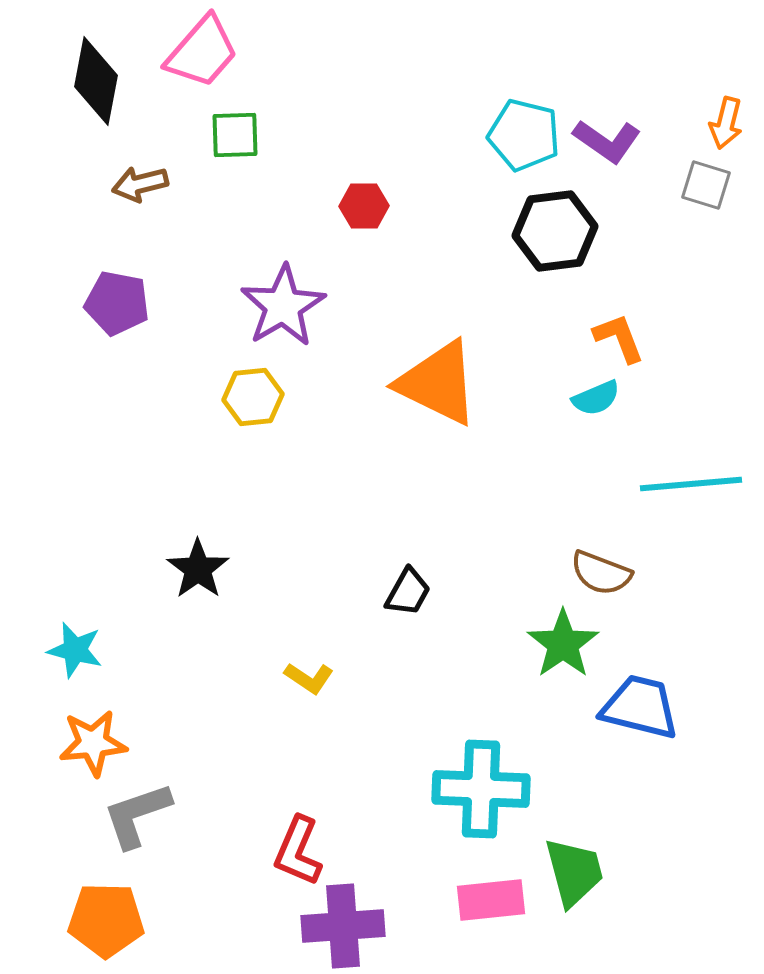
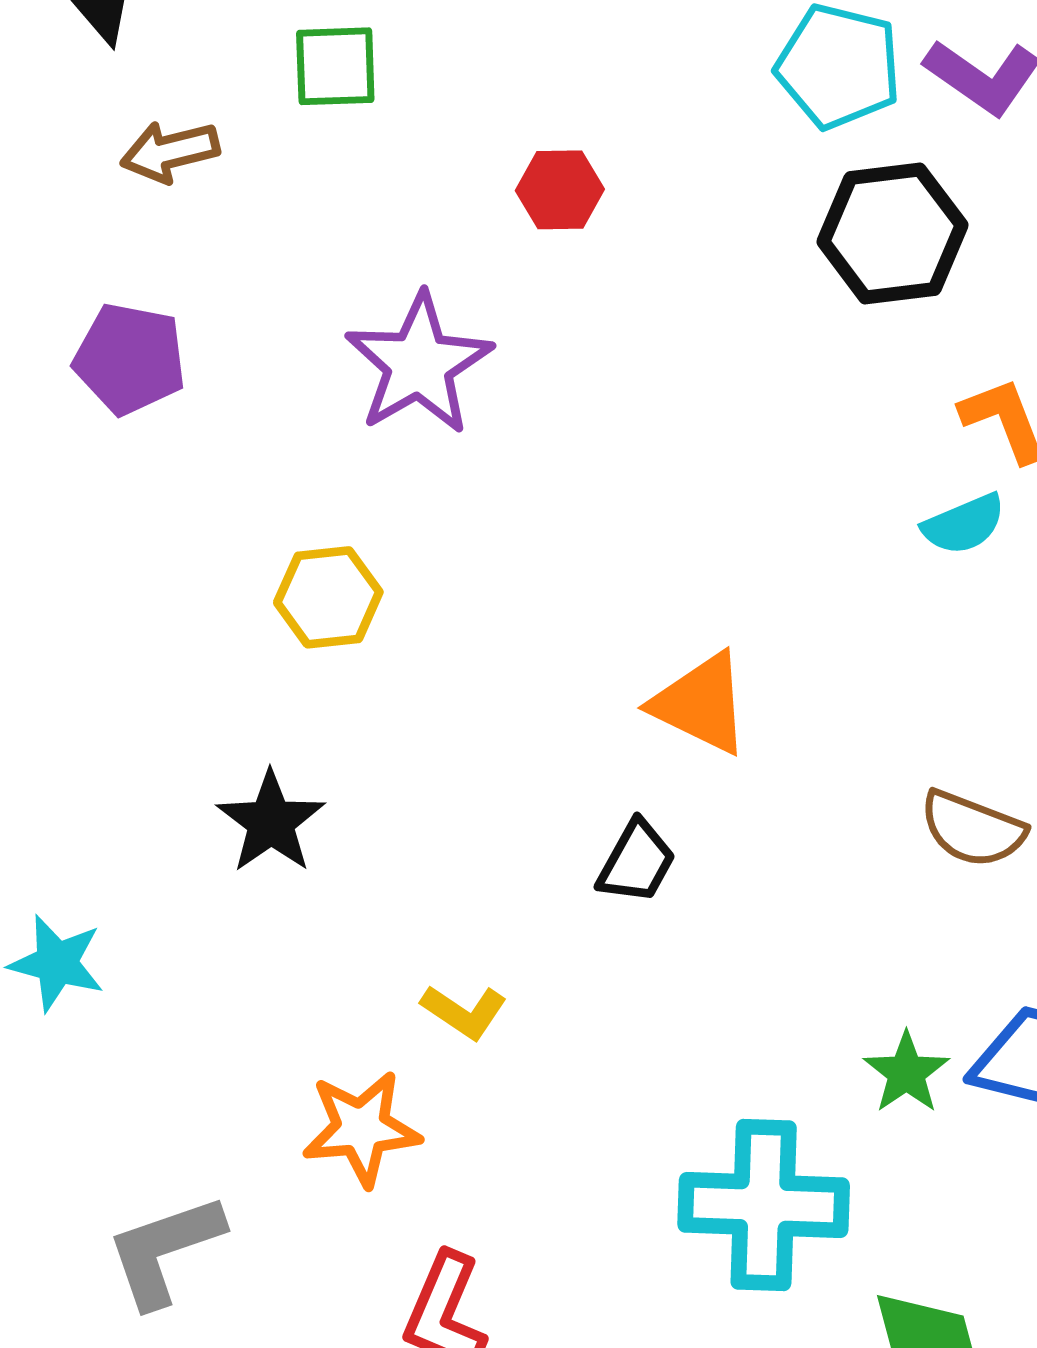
orange triangle: (438, 383) -> (701, 704), moved, size x0.7
yellow hexagon: (253, 397) -> (328, 597), moved
green star: (563, 644) -> (906, 1073), moved, size x0.7
orange star: (93, 743) -> (361, 1128), moved

